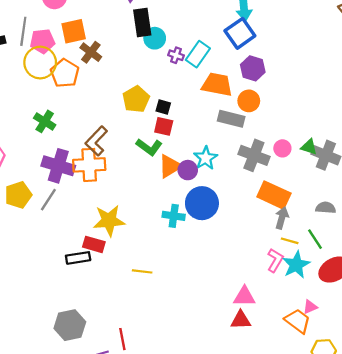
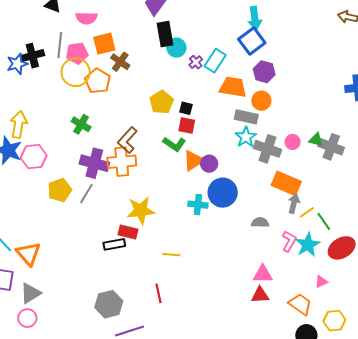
purple cross: (176, 55) -> (196, 62), turned 32
cyan star: (206, 158) -> (246, 137), moved
gray semicircle: (326, 208) -> (260, 222), moved
yellow line: (290, 241) -> (307, 212), moved, turned -49
orange trapezoid: (298, 321) -> (300, 304), moved
red line: (122, 339) -> (158, 293), moved

